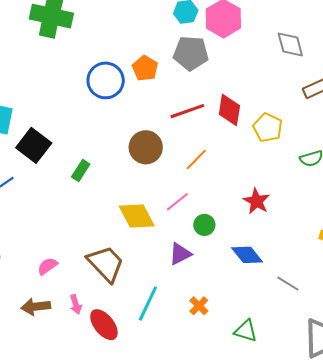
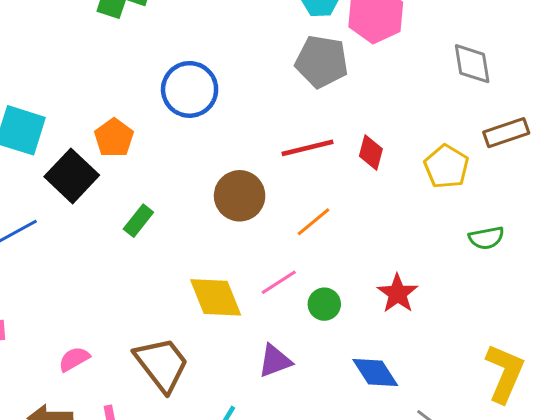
orange pentagon: (145, 68) -> (114, 138), moved
red diamond: (229, 110) -> (371, 152), size x0.7
yellow pentagon: (268, 128) -> (446, 167), moved
green circle: (204, 225) -> (324, 304), moved

